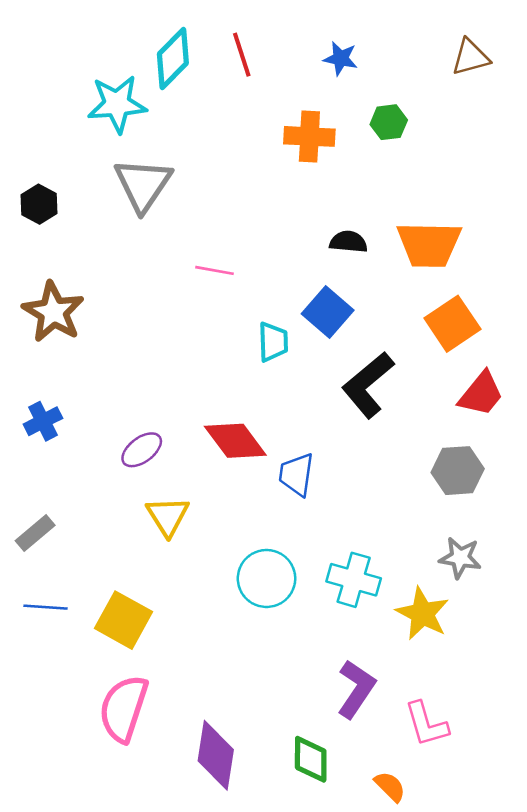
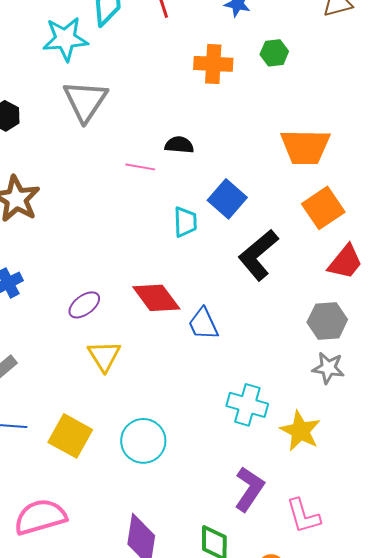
black semicircle: (348, 242) -> (179, 145), moved
blue trapezoid: (296, 474) -> (203, 324), turned -33
gray star: (460, 558) -> (328, 368), moved
cyan circle: (267, 578) -> (143, 441), moved
pink semicircle: (124, 708) -> (40, 517), moved, turned 56

